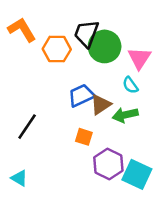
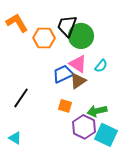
pink triangle: (139, 58) -> (78, 64), moved, turned -30
cyan semicircle: (130, 85) -> (101, 66), turned -104
green arrow: (125, 115) -> (97, 111), moved

